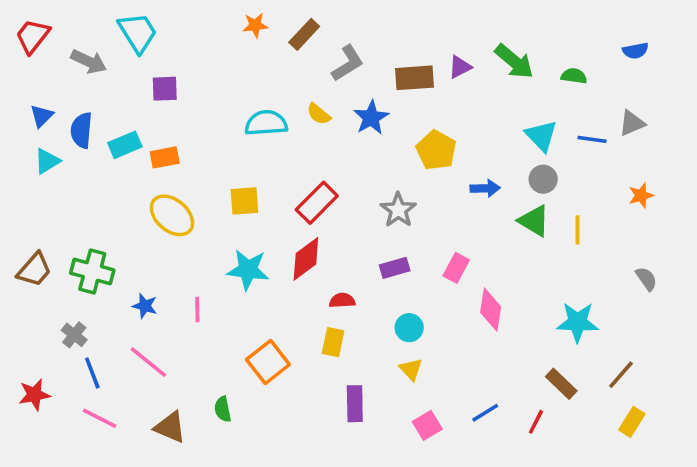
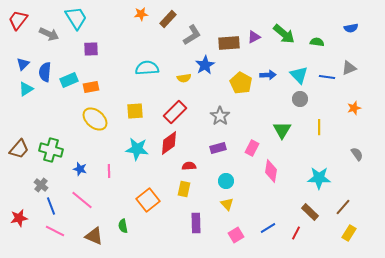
yellow semicircle: (319, 114) -> (184, 78), moved, turned -48
blue arrow: (485, 188) -> (268, 75), moved
green triangle: (534, 221) -> (282, 130), moved, turned 30

